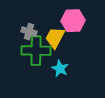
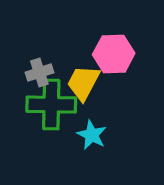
gray cross: (29, 32) -> (39, 73), turned -35

